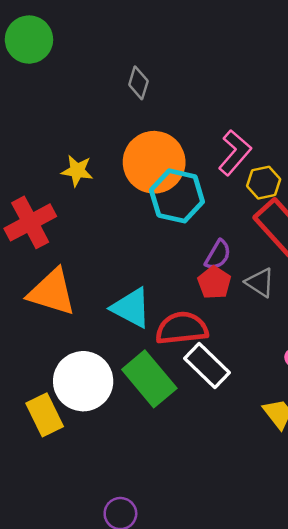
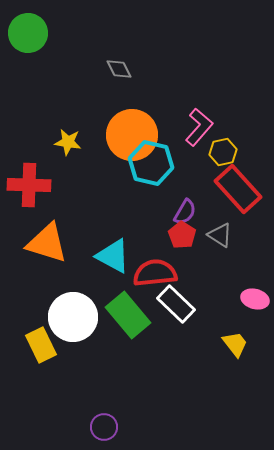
gray diamond: (138, 83) -> (119, 69), turned -44
red cross: (30, 222) -> (29, 185), turned 30

